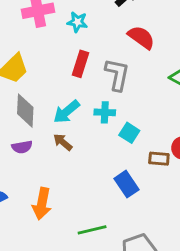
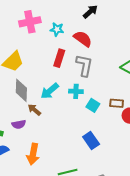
red semicircle: (141, 37) -> (83, 39), moved
brown arrow: (63, 142) -> (34, 110), moved
purple semicircle: (22, 147) -> (19, 124), moved
brown rectangle: (159, 159) -> (117, 103), moved

